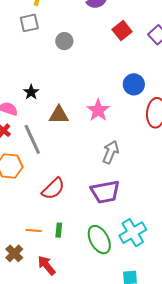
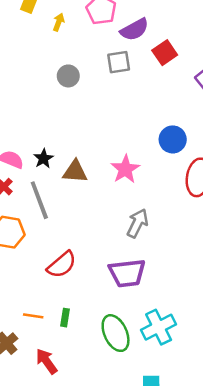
gray square: (29, 23) -> (119, 62), moved
red square: (122, 31) -> (165, 53), moved
gray circle: (64, 41) -> (68, 76), moved
black star: (31, 92) -> (43, 159), moved

